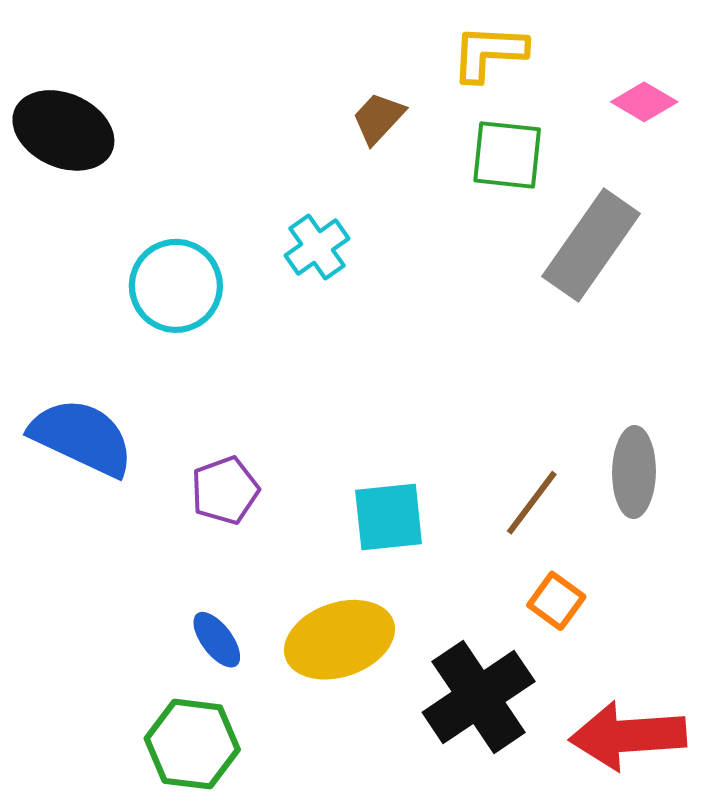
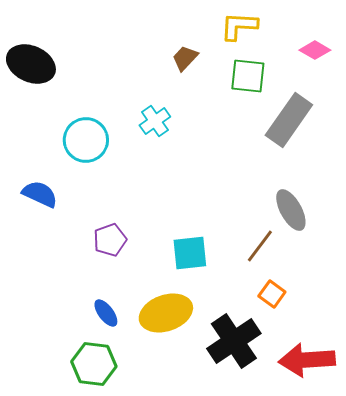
blue semicircle: (82, 437) -> (40, 194), moved, size x0.7
gray ellipse: (634, 472) -> (291, 210), moved, turned -30

